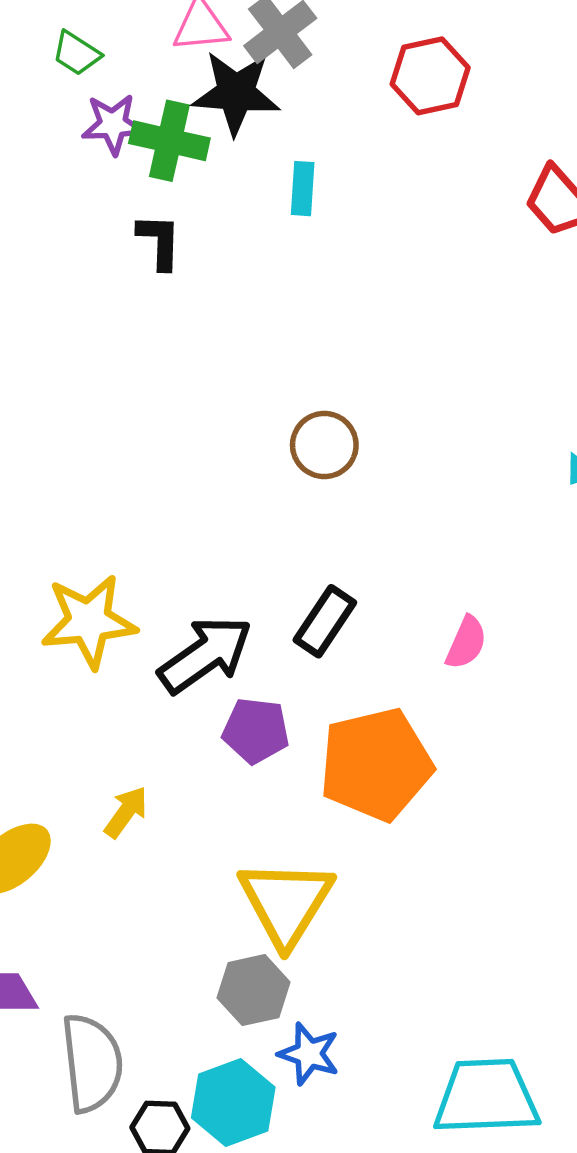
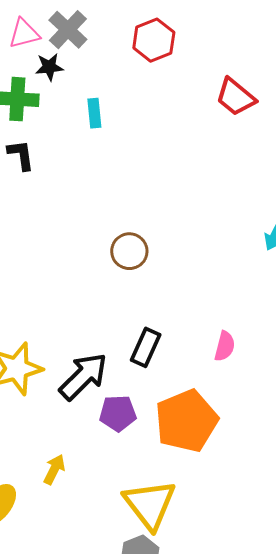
black star: (236, 93) -> (49, 67), size x0.6

